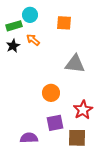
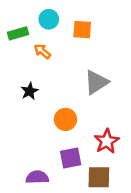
cyan circle: (30, 15) -> (49, 19), moved
black star: (13, 46) -> (30, 91), moved
gray triangle: (75, 64) -> (96, 82), turned -40

